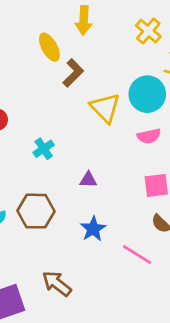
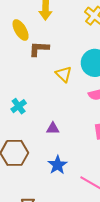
brown L-shape: (73, 73) -> (39, 49), turned -130
yellow triangle: (105, 108) -> (64, 74), size x0.7

